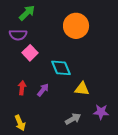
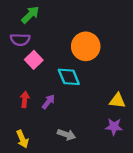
orange circle: (76, 26) -> (86, 46), moved
yellow triangle: (82, 89) -> (117, 101), moved
gray arrow: (73, 119) -> (66, 135), moved, turned 49

